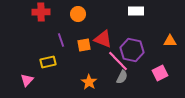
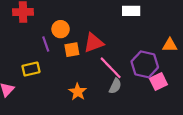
orange circle: (78, 14) -> (61, 29), moved
red triangle: (103, 39) -> (94, 43), turned -42
purple hexagon: (132, 50) -> (145, 64), moved

